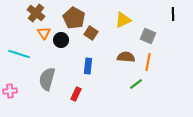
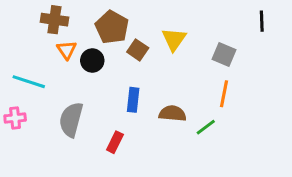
brown cross: (36, 13) -> (54, 20), turned -30
yellow triangle: (123, 20) -> (174, 39), moved, turned -30
brown semicircle: (126, 57) -> (172, 113), moved
pink cross: (10, 91) -> (15, 118), moved

